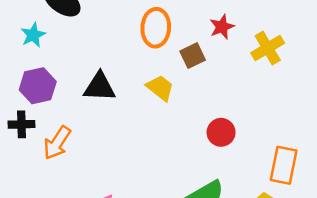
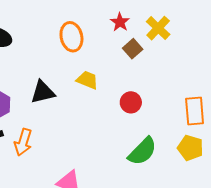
brown square: (193, 56) -> (133, 49), moved
red circle: (221, 132) -> (131, 102), moved

